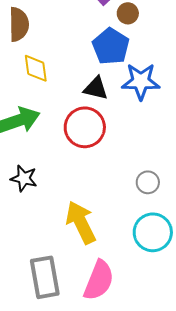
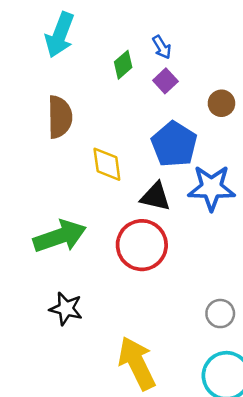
brown circle: (128, 13) -> (221, 103), moved
yellow diamond: (36, 68) -> (107, 164), moved

